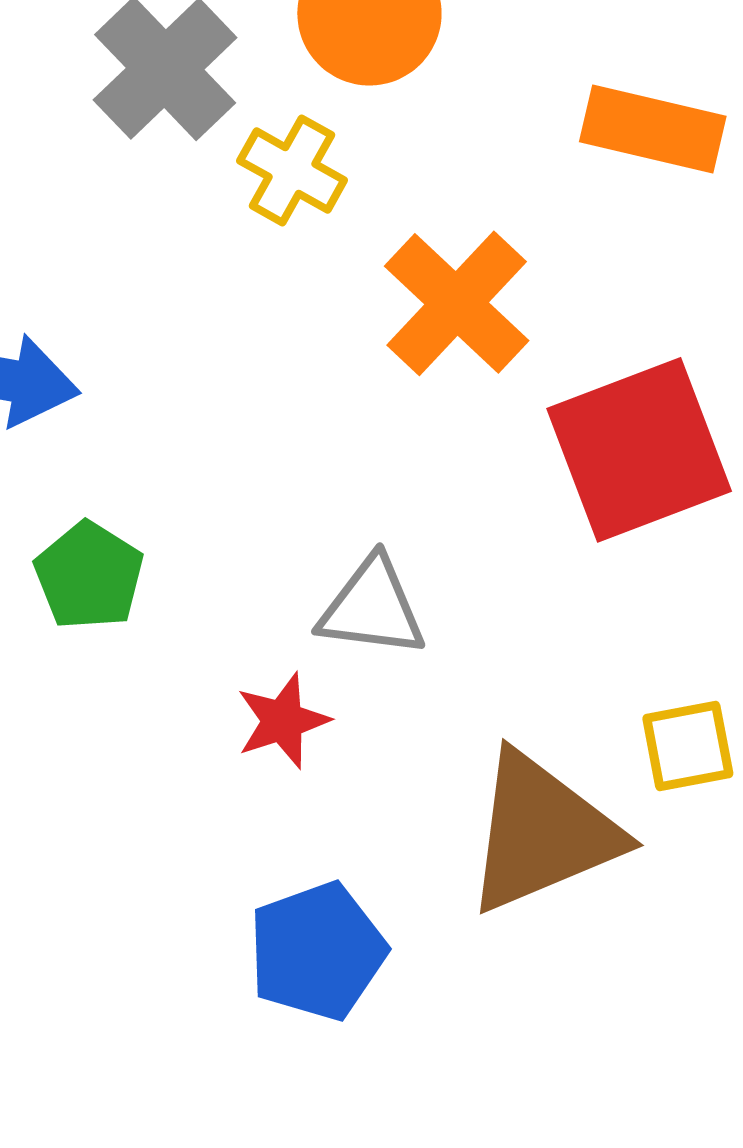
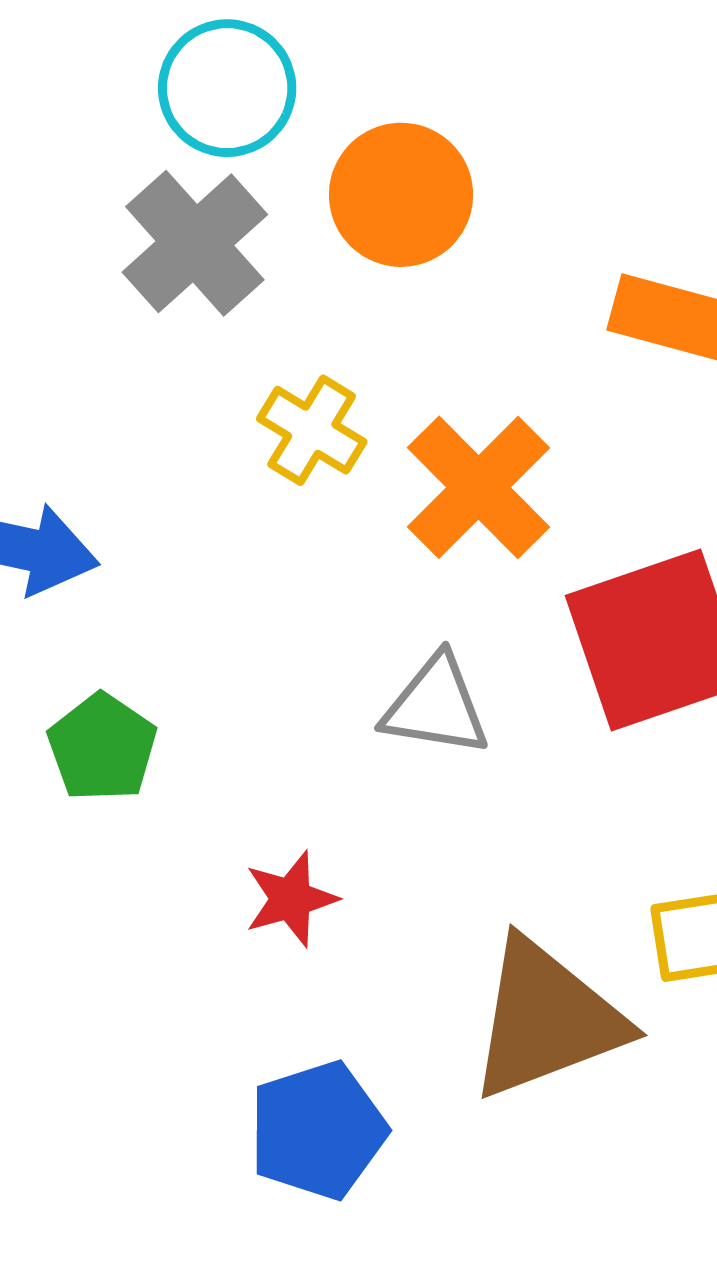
yellow cross: (292, 170) -> (312, 430), moved
gray triangle: (372, 608) -> (436, 706), moved

